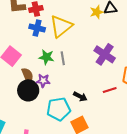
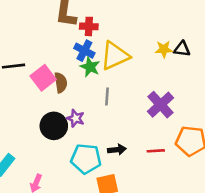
green star: (47, 57) -> (90, 67), moved
brown semicircle: (27, 75) -> (61, 83), moved
black arrow: (80, 96) -> (117, 150), turned -48

